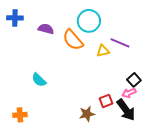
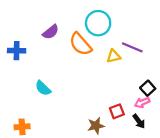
blue cross: (15, 18) -> (17, 51), moved
purple semicircle: (46, 29) -> (51, 32), turned 126
black arrow: (126, 110) -> (139, 121), size x0.6

